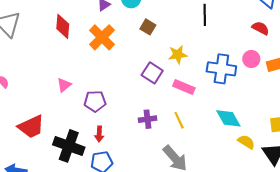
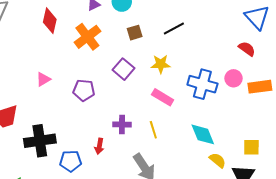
black line: (205, 15) -> (174, 29), moved, turned 55
brown square: (148, 27) -> (135, 33), turned 35
purple square: (152, 73) -> (124, 69), moved
purple pentagon: (95, 101) -> (84, 90), moved
red arrow: (99, 134) -> (99, 146), moved
black cross: (69, 146) -> (40, 141), turned -36

